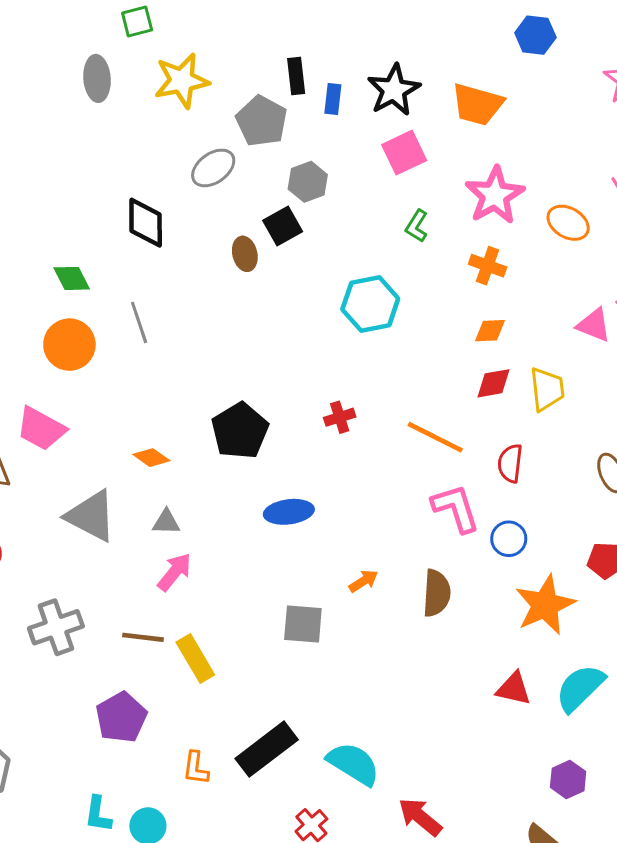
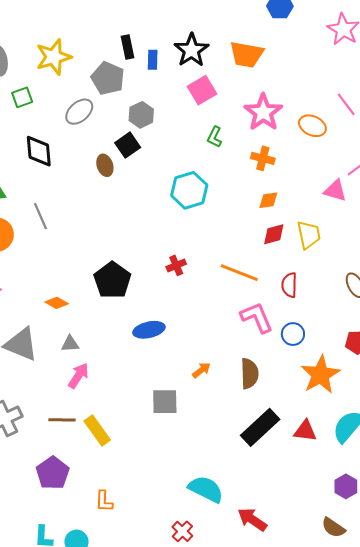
green square: (137, 22) -> (22, 97), moved
black rectangle: (267, 749) -> (260, 427), moved

